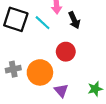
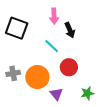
cyan line: (43, 23) -> (52, 46), moved
red circle: (66, 52) -> (69, 67), moved

